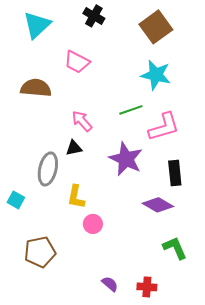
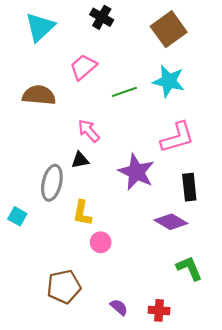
pink trapezoid: (77, 62) -> (83, 67), turned 112
green line: (131, 110) -> (124, 92), moved
brown pentagon: (40, 252) -> (64, 287), moved

